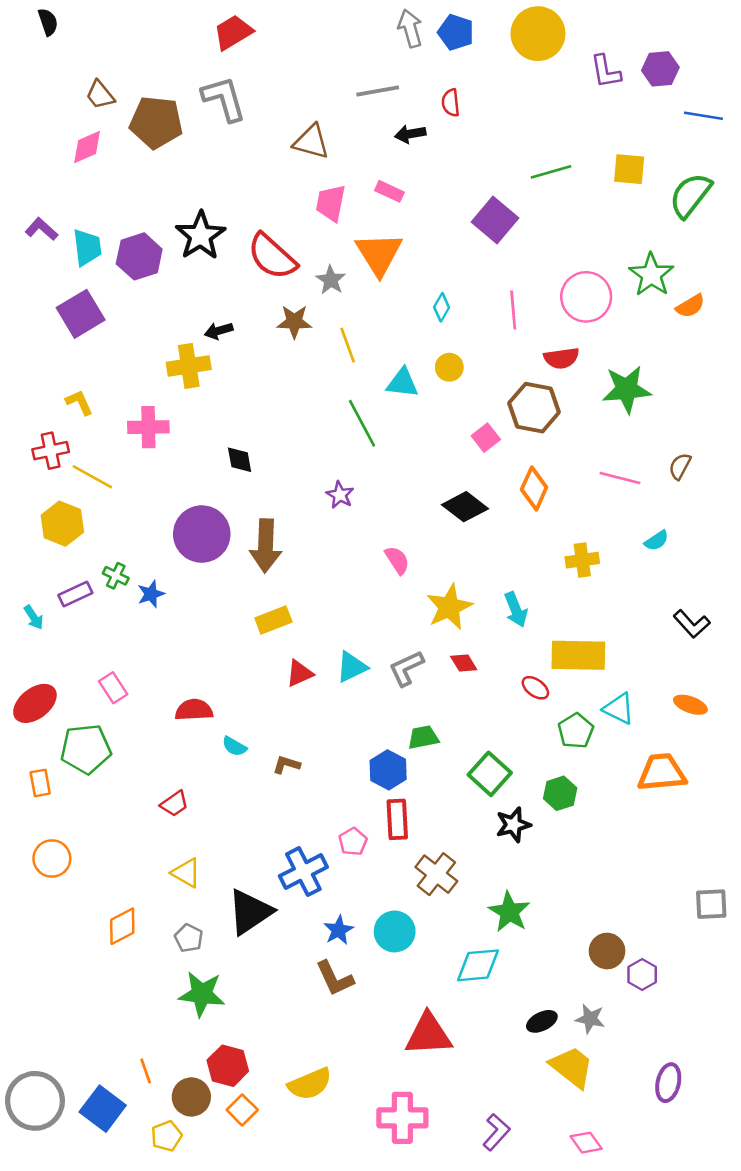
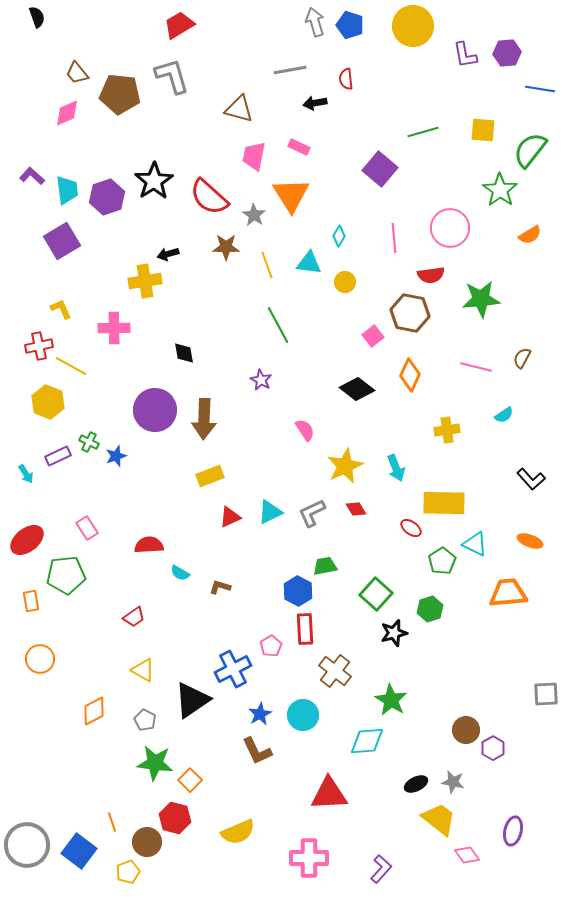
green star: (651, 275) -> (500, 190), moved
cyan triangle: (402, 383) -> (309, 263), moved
orange square: (242, 1110) -> (190, 780), moved
pink diamond: (586, 1143) -> (467, 855), moved

